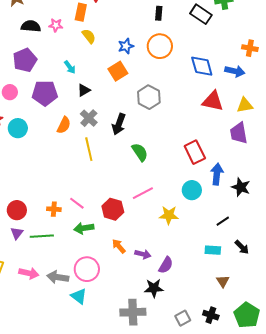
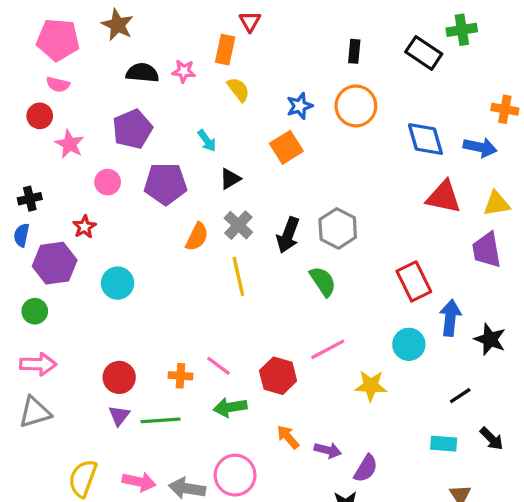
gray hexagon: (149, 97) -> (338, 228), moved
cyan circle: (18, 128) -> (118, 283), moved

